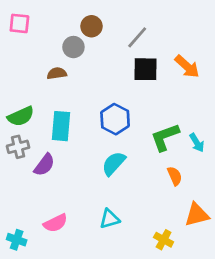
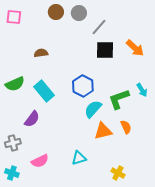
brown circle: (91, 26) -> (56, 12), moved
gray circle: (73, 47) -> (79, 13), moved
cyan rectangle: (61, 126) -> (44, 91), turned -45
cyan arrow: (197, 143) -> (142, 90), moved
gray cross: (18, 147) -> (13, 143), moved
cyan semicircle: (114, 163) -> (93, 109), moved
orange triangle: (197, 215) -> (103, 131), moved

